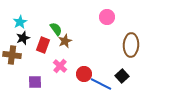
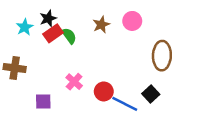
black star: (23, 38) -> (48, 18), moved
brown star: (65, 41) -> (101, 25), moved
red rectangle: (43, 45) -> (53, 33), moved, turned 35

